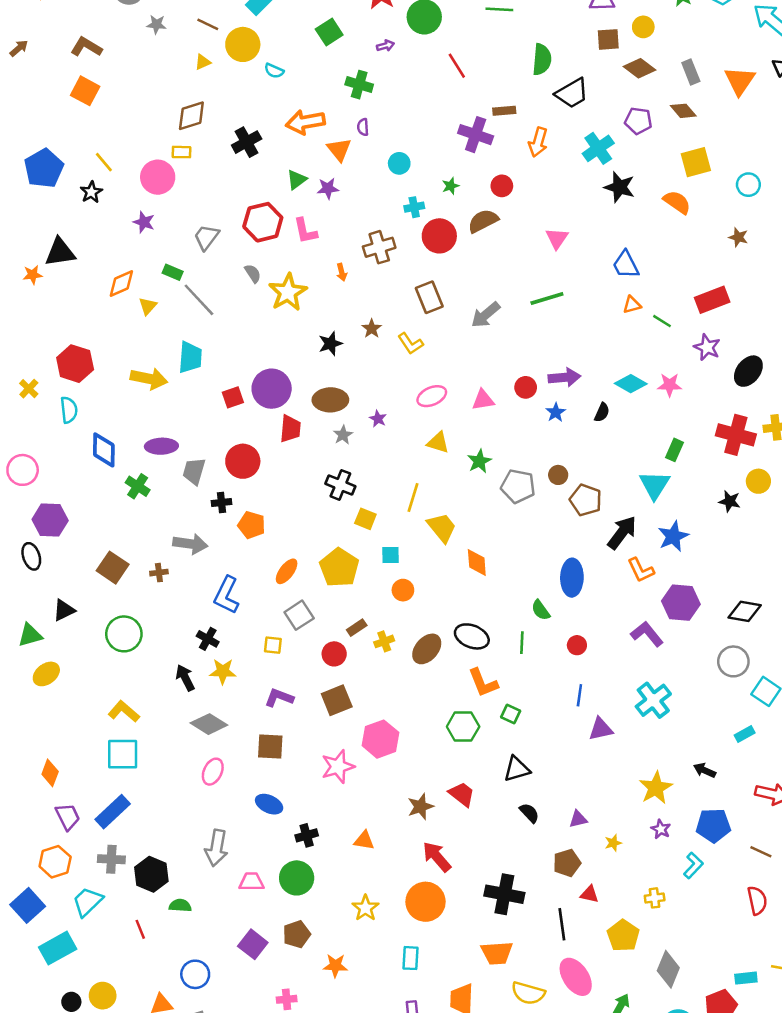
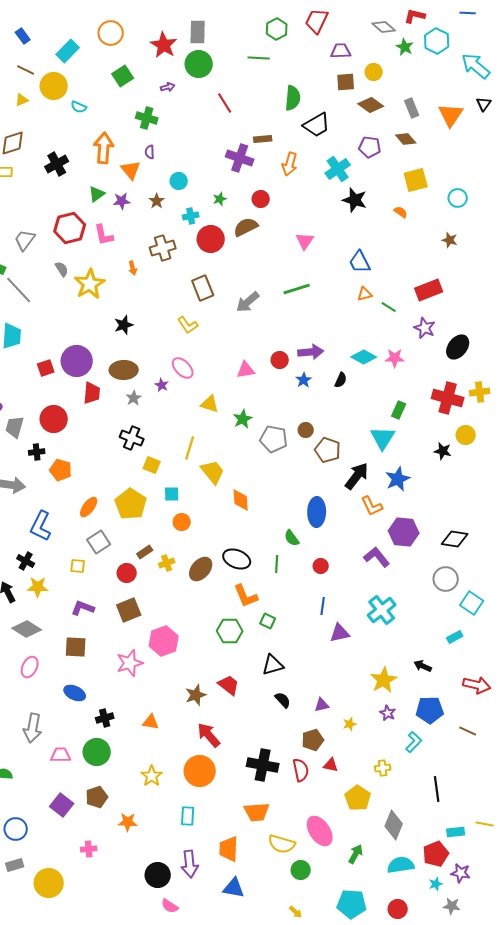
orange arrow: (305, 122) -> (104, 148), turned 104
orange semicircle: (677, 202) -> (401, 212), size x0.6
brown star: (372, 329) -> (157, 201), moved
pink ellipse: (432, 396) -> (183, 368), moved, turned 70
red semicircle: (757, 900) -> (301, 770), moved
black line: (562, 924) -> (437, 789), moved

